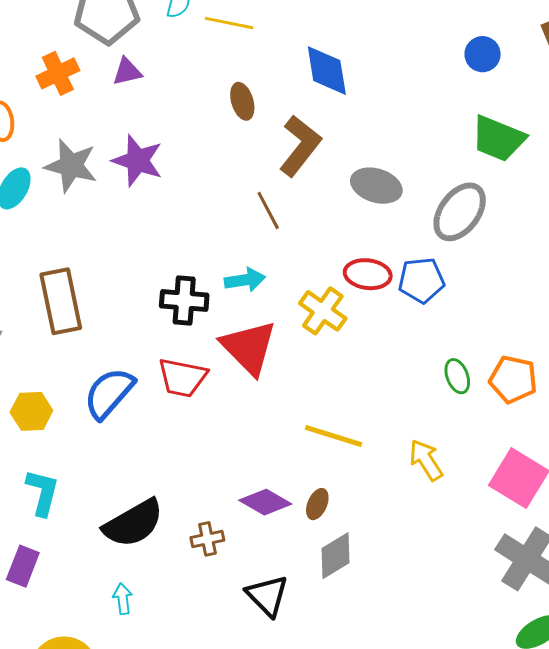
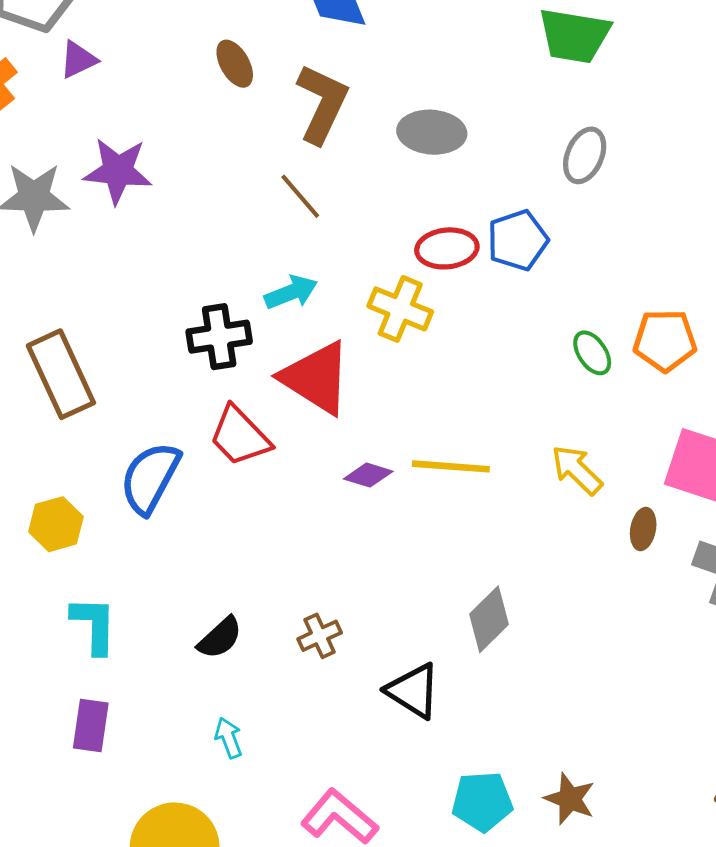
gray ellipse: (460, 212) -> (585, 155), moved, size x0.7
red trapezoid: (182, 378) -> (240, 436), turned 48
purple diamond: (265, 502) -> (368, 475), moved, size x0.7
brown ellipse: (317, 504) -> (643, 529), moved
black semicircle: (133, 523) -> (220, 638), size x0.6

